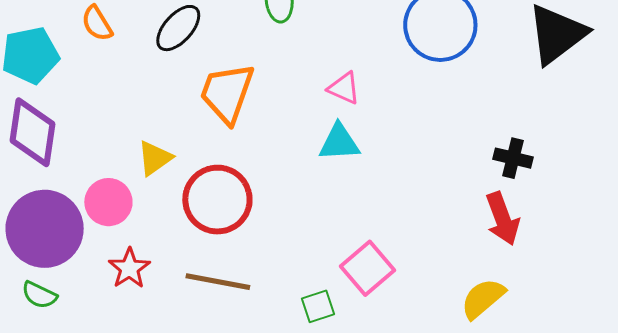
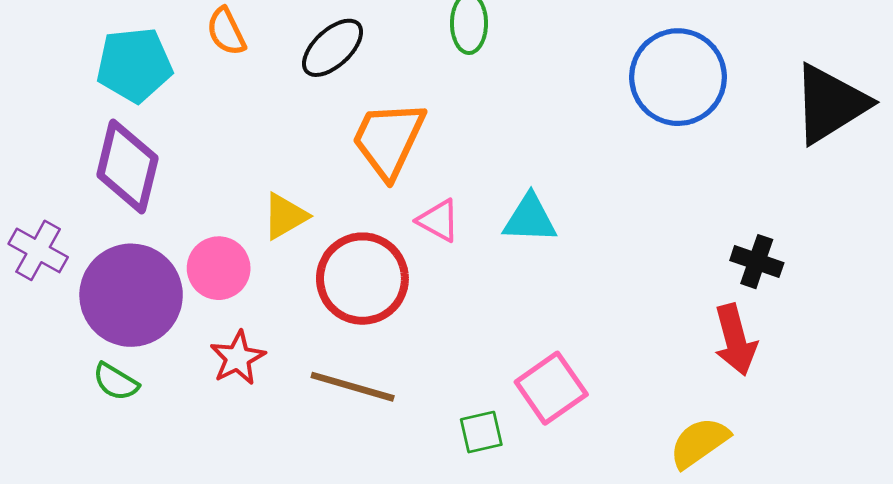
pink triangle: (344, 88) -> (438, 220), moved

